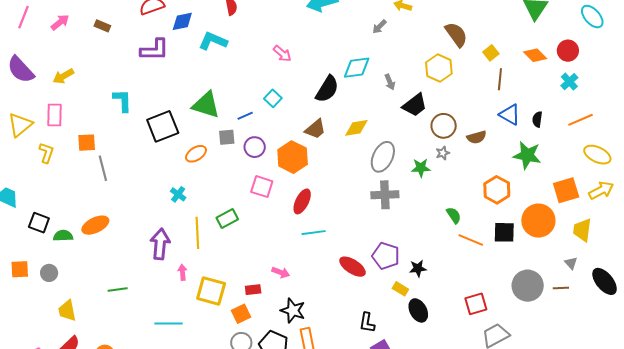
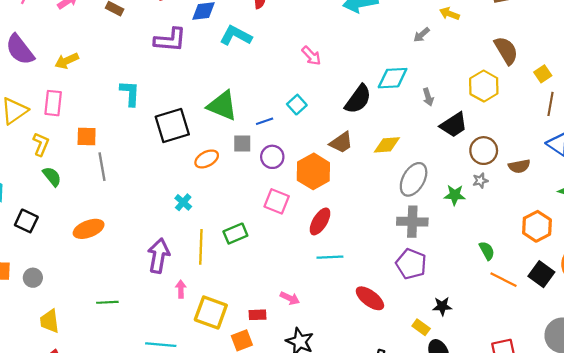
black square: (504, 232) -> (541, 274), turned 30
green semicircle: (63, 236) -> (52, 176), moved, turned 48
purple pentagon: (386, 256) -> (411, 264), moved

